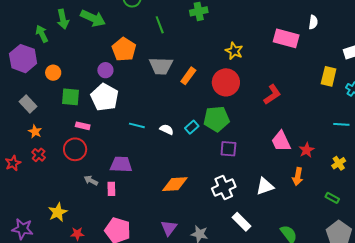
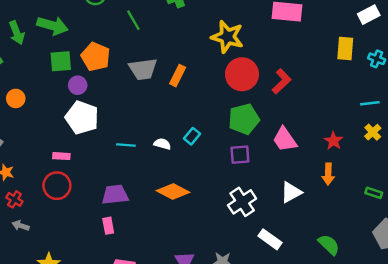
yellow star: (234, 51) -> (227, 37), size x1.5
red circle: (226, 82) -> (242, 74), moved
green square: (71, 97) -> (61, 61), moved
green pentagon: (216, 119) -> (244, 119), moved
pink trapezoid: (281, 141) -> (285, 139), moved
yellow cross: (339, 163) -> (373, 132), moved
gray arrow: (91, 180) -> (21, 226), moved
orange diamond: (175, 184) -> (173, 192), moved, turned 40

